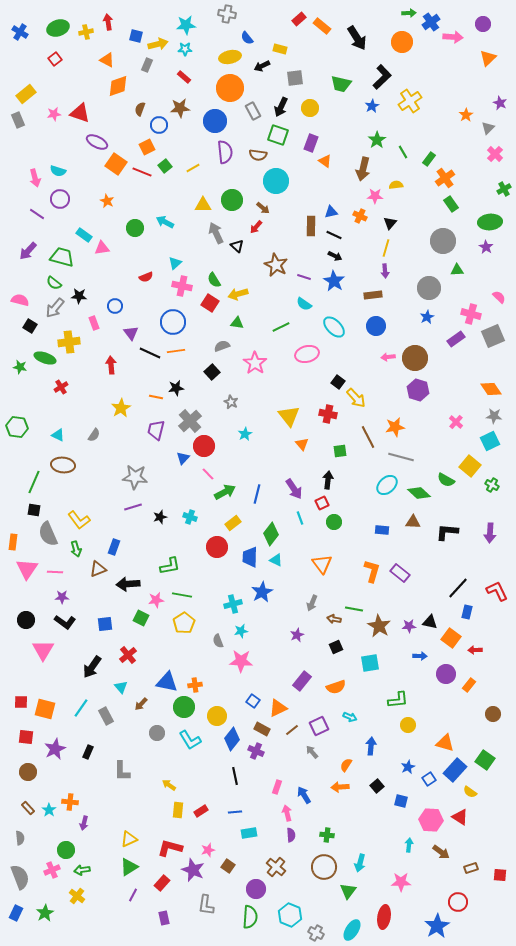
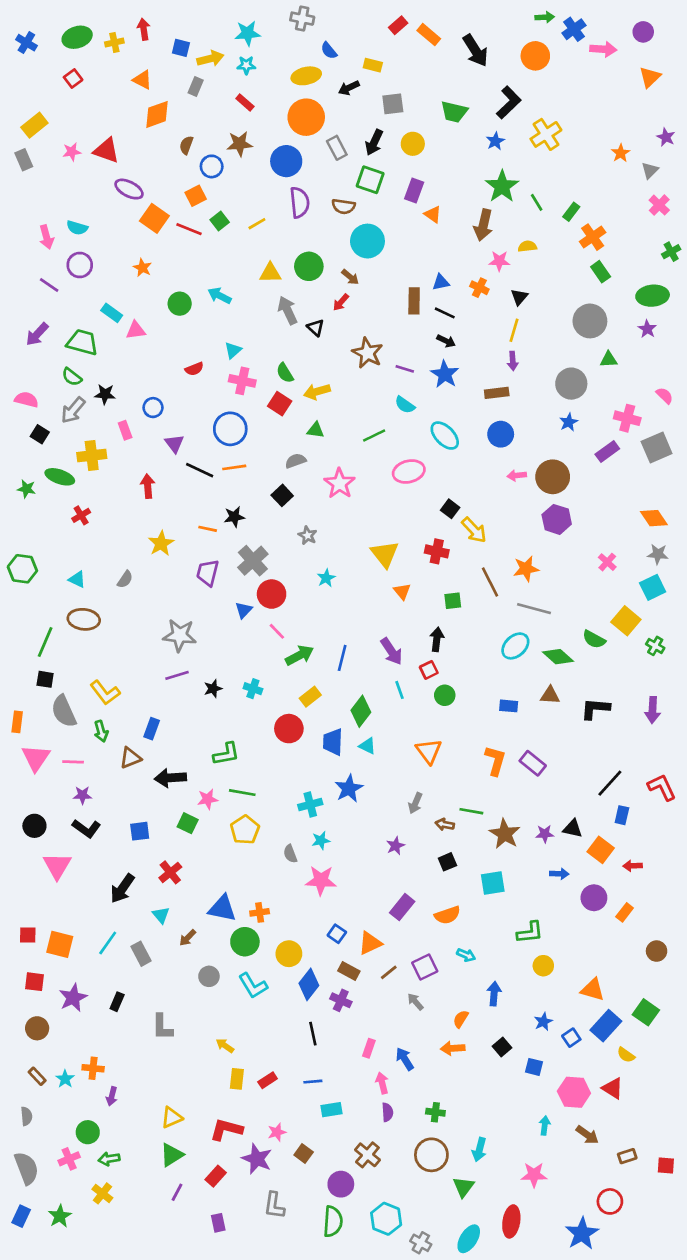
green star: (377, 140) -> (502, 186), size x1.4

